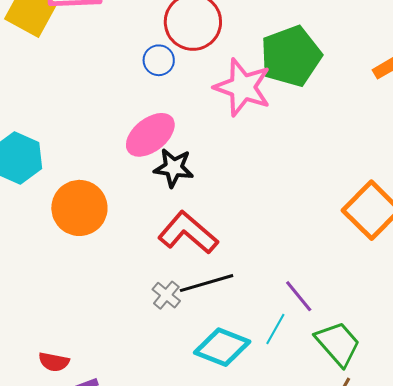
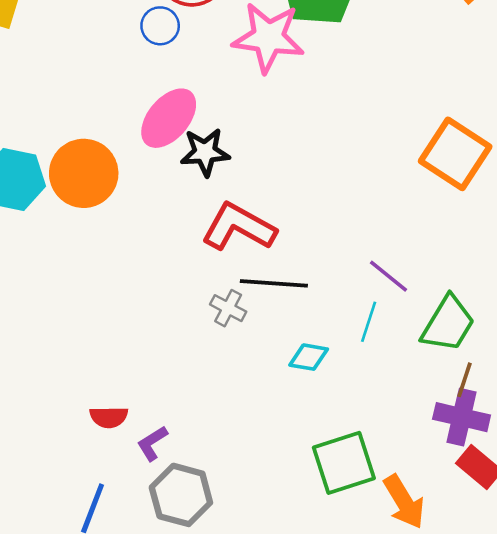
orange circle: (79, 208) -> (84, 173), moved
black line: (207, 283) -> (274, 283), turned 32
green trapezoid: (338, 344) -> (448, 324), turned 84
cyan diamond: (222, 347) -> (309, 357), size x0.6

